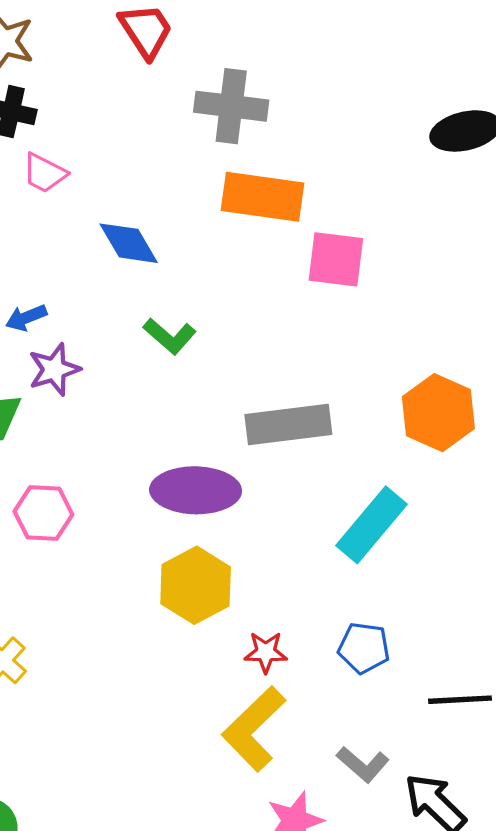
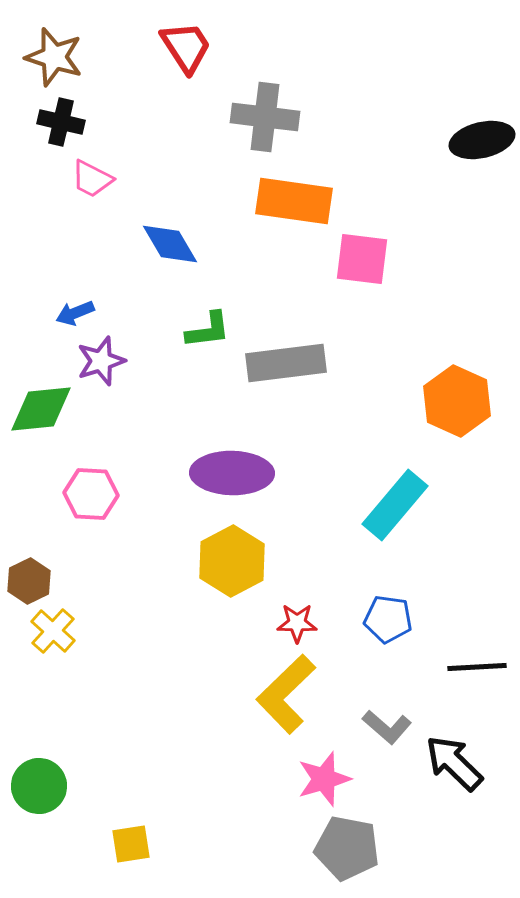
green L-shape: (170, 336) -> (208, 330), turned -48
gray rectangle: (288, 424) -> (286, 363), moved

